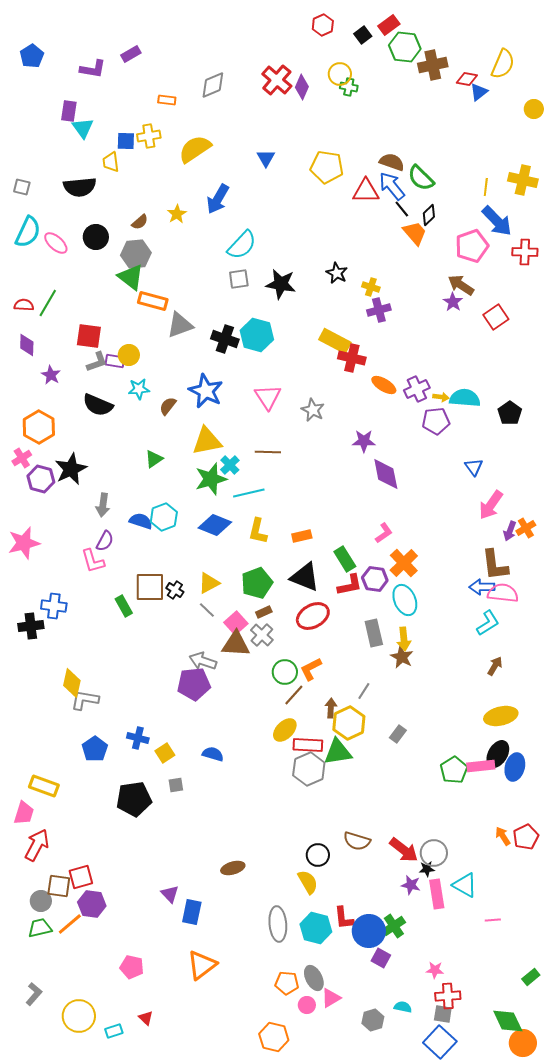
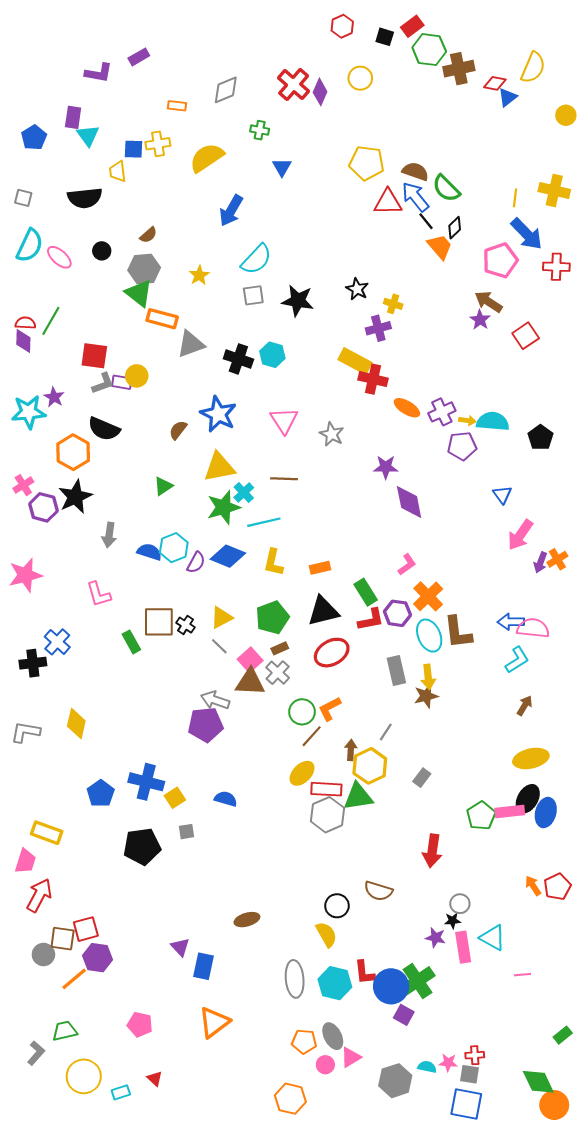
black square: (363, 35) -> (385, 37), turned -36
blue pentagon: (32, 56) -> (34, 138), moved
green cross: (349, 87) -> (260, 130), moved
yellow pentagon: (327, 167) -> (367, 163), moved
yellow star: (177, 214) -> (199, 275), moved
black circle: (96, 237) -> (102, 251), size x0.7
purple cross: (379, 310) -> (378, 328), moved
cyan hexagon: (257, 335) -> (272, 355), size x0.7
purple diamond: (27, 345) -> (23, 341), moved
cyan star: (139, 389) -> (29, 412), moved, size x1.5
orange hexagon: (39, 427) -> (73, 452), moved
purple semicircle: (105, 541) -> (196, 562), moved
brown L-shape: (495, 565) -> (458, 632), moved
black triangle: (305, 577) -> (323, 611), turned -36
blue cross: (54, 606) -> (57, 642), turned 35
brown star: (402, 657) -> (426, 696), turned 30
gray L-shape: (85, 700) -> (25, 732), moved
blue cross: (138, 738) -> (146, 782), size x1.5
red arrow: (404, 850) -> (432, 851), moved, turned 60
gray circle: (434, 853) -> (460, 904), size x0.7
green cross: (394, 926) -> (418, 981), size x1.4
green trapezoid: (40, 928) -> (65, 1031), moved
pink star: (435, 970) -> (448, 1063), moved
red cross: (448, 996) -> (475, 1055), size x0.7
gray hexagon: (373, 1020) -> (395, 1081), size x1.4
blue square: (440, 1042) -> (466, 1104), turned -32

